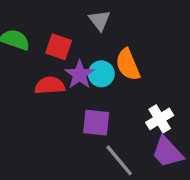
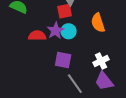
red square: (59, 47) -> (65, 11), moved, turned -35
orange semicircle: (128, 65) -> (98, 23), moved

